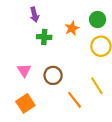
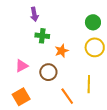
orange star: (72, 28) -> (62, 51), moved
pink triangle: (24, 70) -> (22, 66), turned 32
yellow line: (97, 86) -> (89, 84), turned 30

